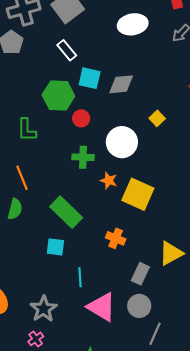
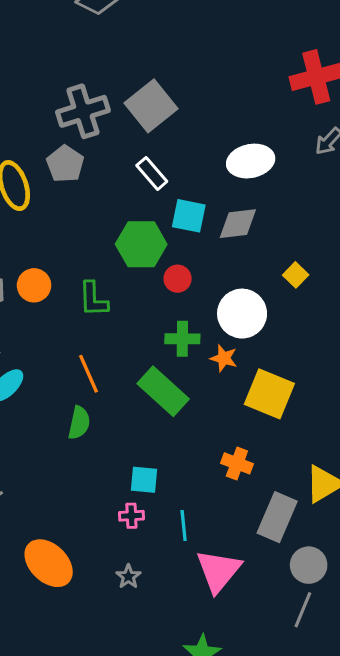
white ellipse: (133, 24) -> (251, 161), moved
orange star: (109, 181) -> (224, 358), moved
green rectangle: (66, 212) -> (163, 391), moved
gray rectangle: (140, 274) -> (277, 517), size x1.4
gray circle: (139, 306) -> (309, 565), moved
pink triangle: (102, 307) -> (218, 571), turned 40
gray star: (44, 309) -> (128, 576), size x0.6
pink cross: (36, 339) -> (131, 516), moved, turned 35

